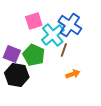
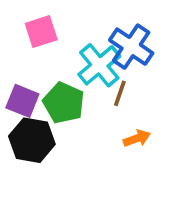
pink square: (34, 21) -> (41, 32), moved

